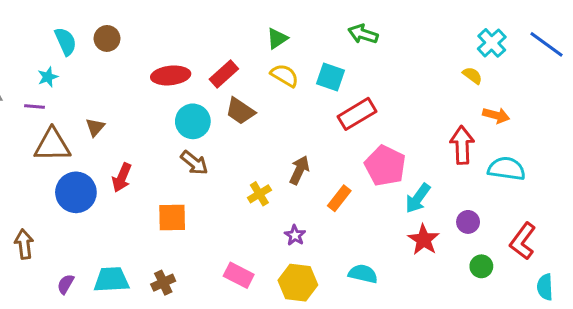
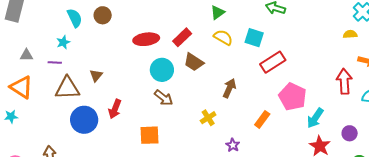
yellow semicircle: (472, 75) -> (350, 34), turned -40
brown arrow: (299, 170) -> (229, 88), moved

